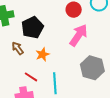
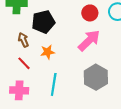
red line: (31, 77) -> (24, 63), moved

